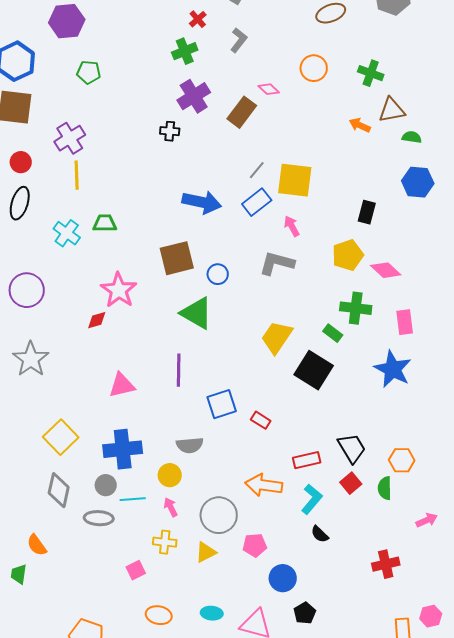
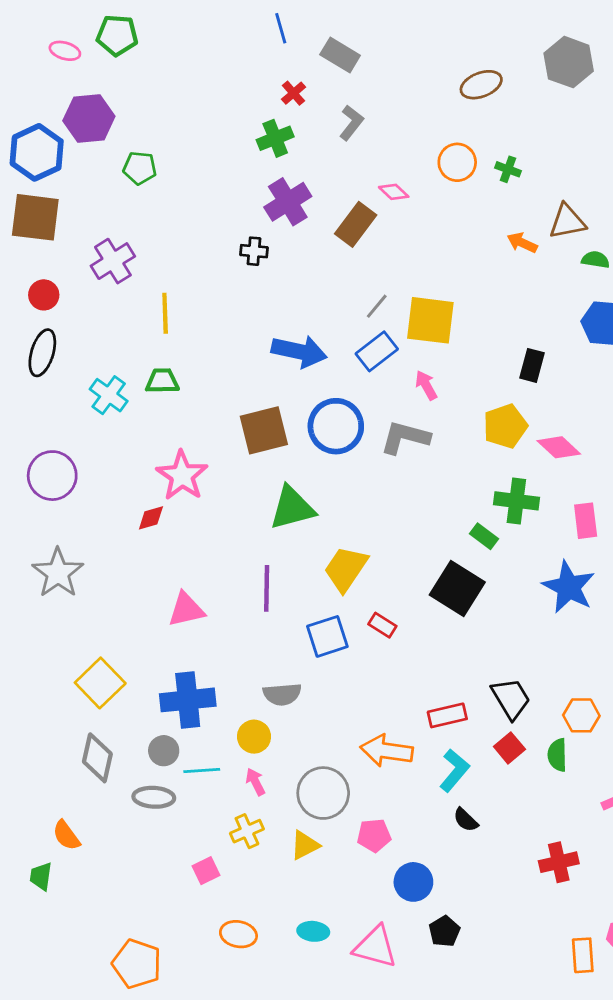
purple hexagon: (67, 21) -> (89, 119), moved
green cross: (371, 73) -> (508, 169), moved, size x0.7
yellow line: (77, 175) -> (165, 313), moved
blue circle: (218, 274) -> (336, 426), moved, size x1.8
green triangle: (197, 313) -> (292, 508), turned -45
yellow trapezoid: (277, 337) -> (346, 569), moved
red rectangle: (261, 420) -> (382, 625), moved
yellow cross: (165, 542) -> (247, 831), turned -30

